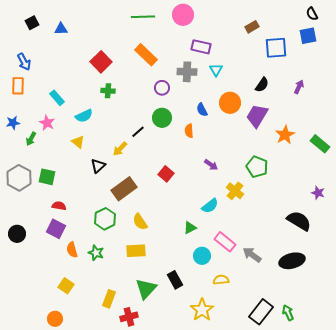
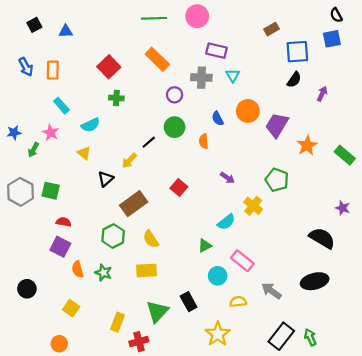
black semicircle: (262, 85) -> (294, 80), moved
orange rectangle: (18, 86) -> (53, 70), moved
black circle: (17, 234) -> (27, 289), moved
gray arrow: (252, 255) -> (272, 291), moved

